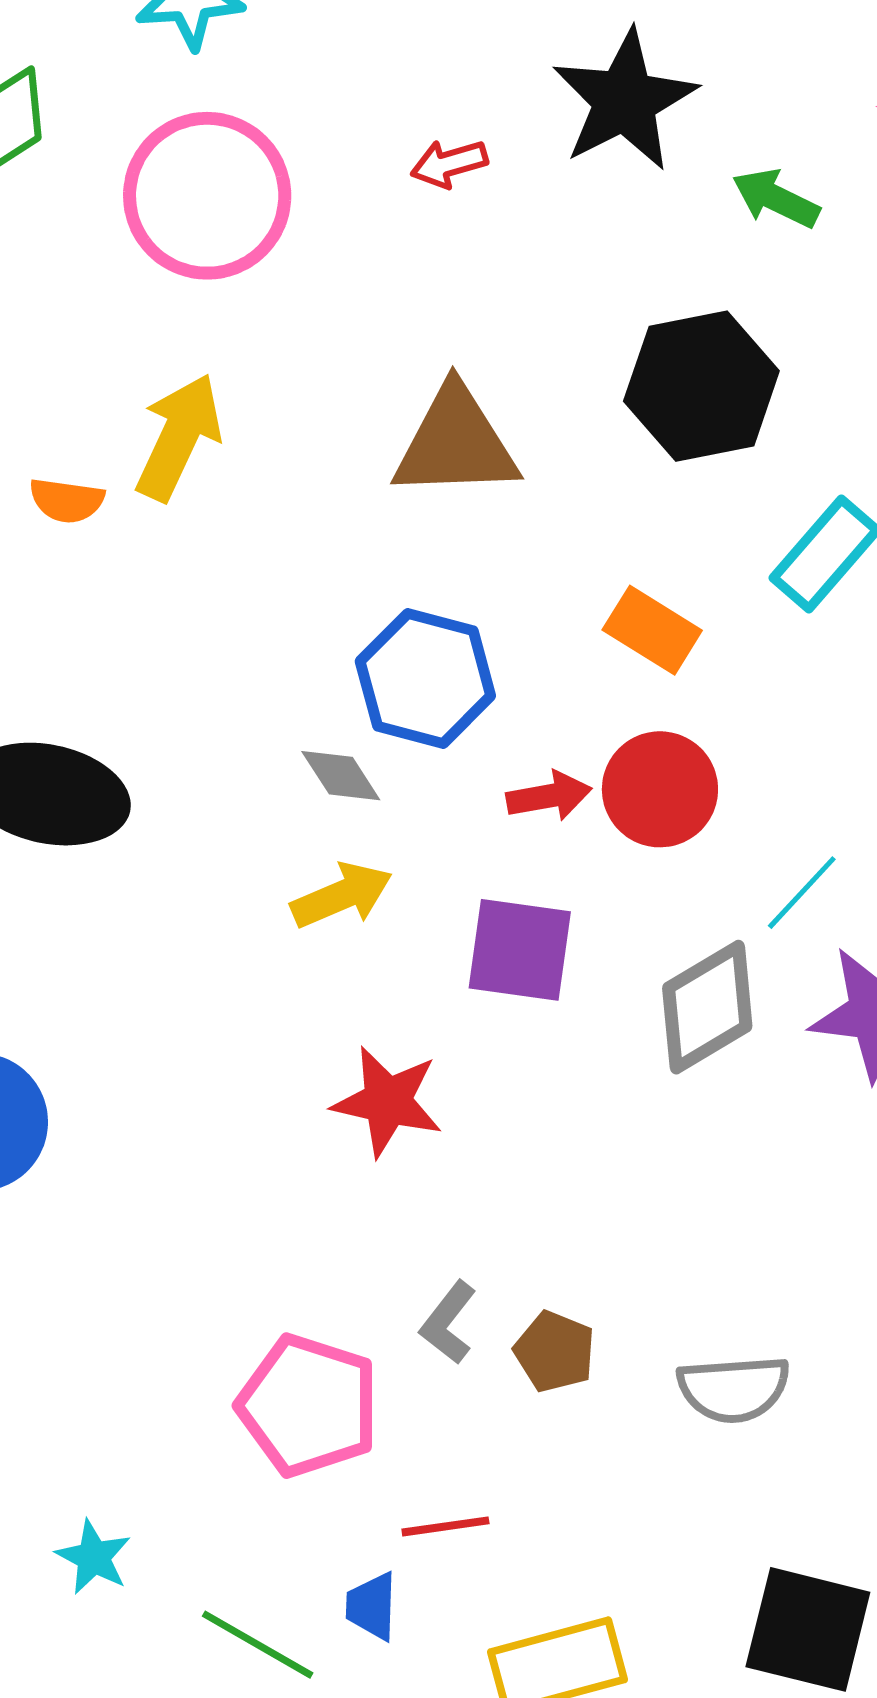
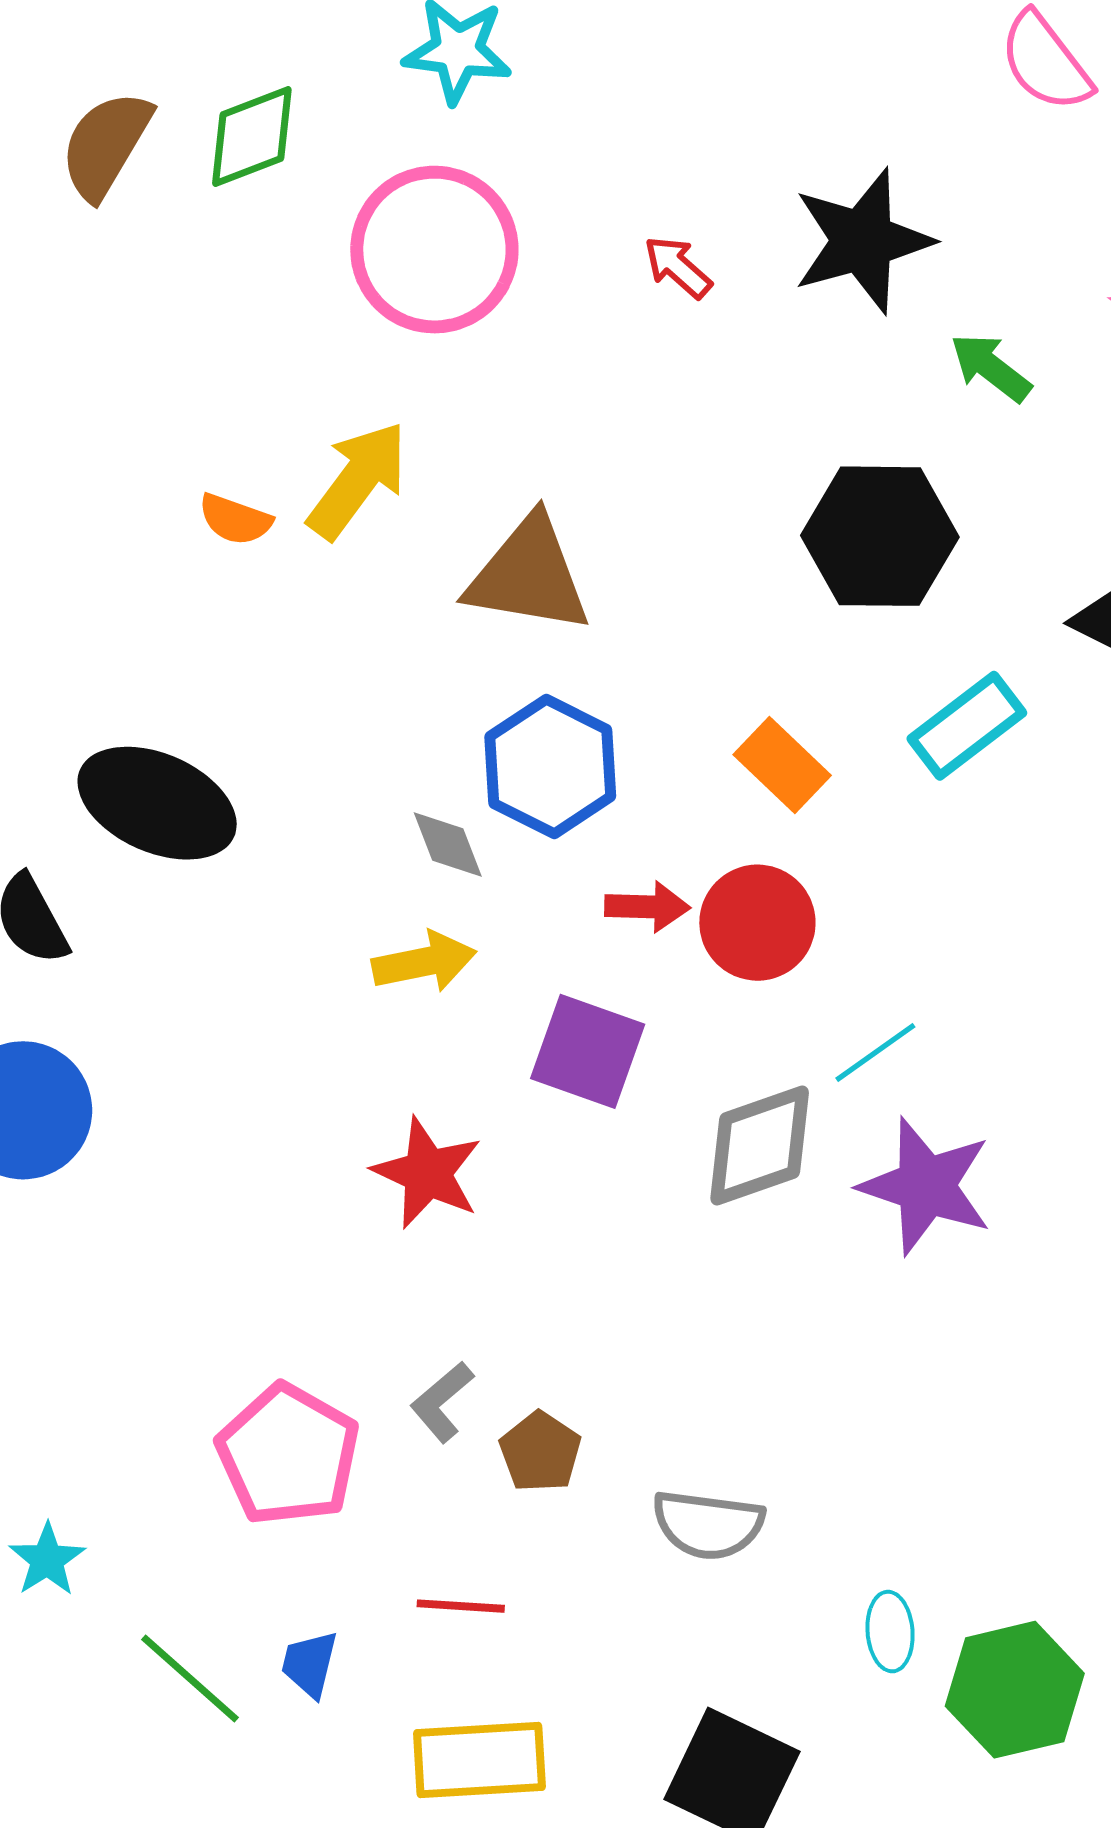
red arrow: (449, 164) -> (678, 267), turned 46
brown triangle: (456, 443) -> (529, 575), moved
red line: (445, 1526) -> (461, 1606), moved

